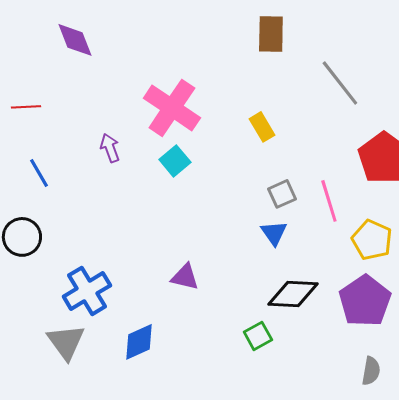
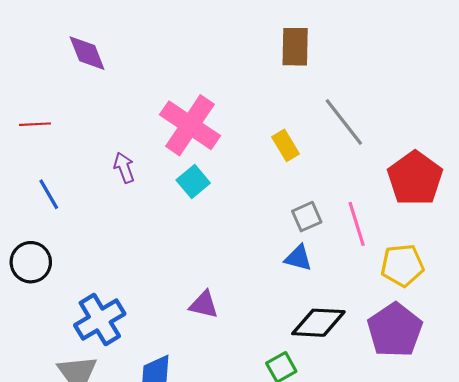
gray line: (340, 83) -> (344, 122), moved
blue triangle: (274, 233) -> (298, 258), turned -40
yellow pentagon: (372, 240) -> (402, 265), turned -30

